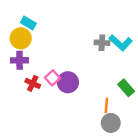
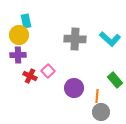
cyan rectangle: (28, 23) -> (26, 21), turned 48
gray cross: (102, 43) -> (75, 39), moved, size x1.5
purple circle: (68, 82) -> (74, 88), moved

